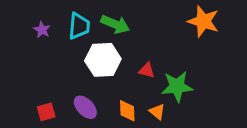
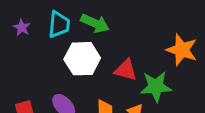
orange star: (203, 21) -> (182, 50), moved
red triangle: (147, 70) -> (126, 70), size x1.4

